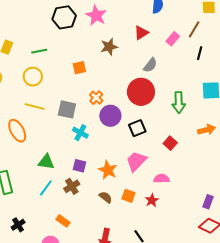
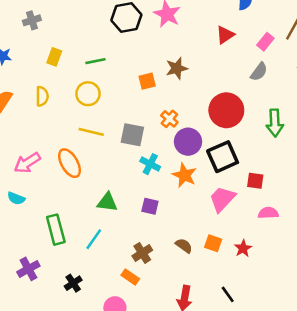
brown star: (109, 47) -> (177, 68), moved
gray semicircle: (150, 65) -> (259, 72), moved
black square: (137, 128) -> (223, 157), size x1.4
red square: (170, 143) -> (255, 181), moved, turned -32
orange star: (108, 170) -> (184, 175), moved
pink semicircle: (161, 179) -> (268, 213), moved
brown cross: (72, 186) -> (142, 253), moved
cyan line: (46, 188) -> (94, 239), moved

